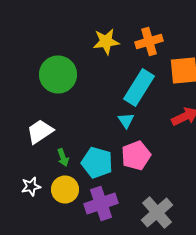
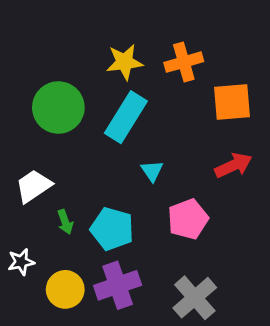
cyan rectangle: (139, 88) -> (126, 117), moved
pink pentagon: (136, 156) -> (188, 219), moved
yellow circle: (65, 190) -> (65, 289), moved

